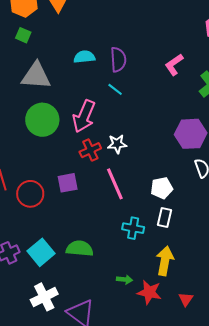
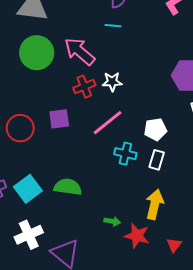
cyan line: (115, 89) -> (113, 26), turned -35
pink arrow: (84, 116) -> (80, 51), turned 104
pink line: (115, 184) -> (108, 123), turned 72
cyan cross: (133, 228) -> (125, 154), moved

